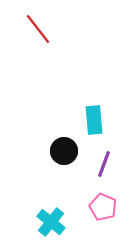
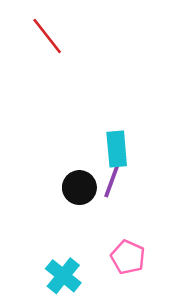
purple line: (104, 164) -> (112, 181), moved

